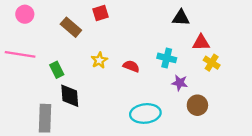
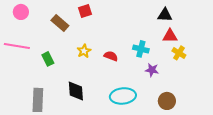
black triangle: (181, 18) -> (165, 15), moved
black diamond: (70, 96) -> (76, 91), moved
brown circle: (197, 105) -> (167, 101), moved

